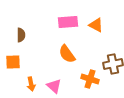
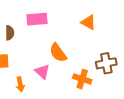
pink rectangle: (68, 22) -> (37, 19), moved
pink triangle: (54, 86) -> (42, 72), moved

